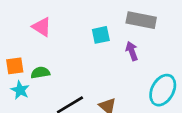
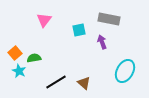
pink triangle: (42, 27) -> (44, 20), moved, turned 35
orange square: (15, 66) -> (15, 53), turned -32

